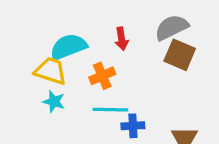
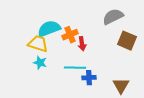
red arrow: (122, 39) -> (82, 44), moved
brown square: (180, 55) -> (127, 41), moved
orange cross: (102, 76) -> (70, 35), moved

